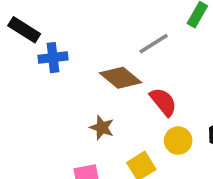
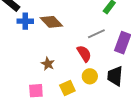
gray line: (154, 44) -> (96, 34), moved
brown diamond: (121, 78) -> (51, 22), moved

